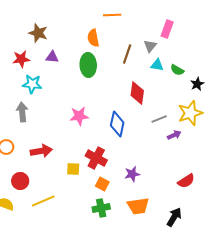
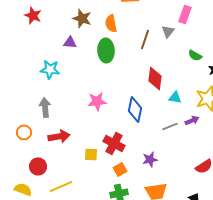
brown star: (38, 33) -> (82, 18), moved
red star: (21, 59) -> (33, 15), moved, turned 30
cyan triangle: (157, 65) -> (175, 97), moved
gray arrow: (22, 112) -> (45, 107), moved
gray line: (159, 119) -> (170, 126), moved
orange square: (102, 184) -> (120, 169), turned 32

